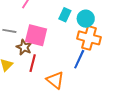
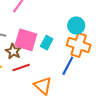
cyan rectangle: (65, 15) -> (47, 43), moved
red line: (33, 63) -> (21, 68), turned 54

